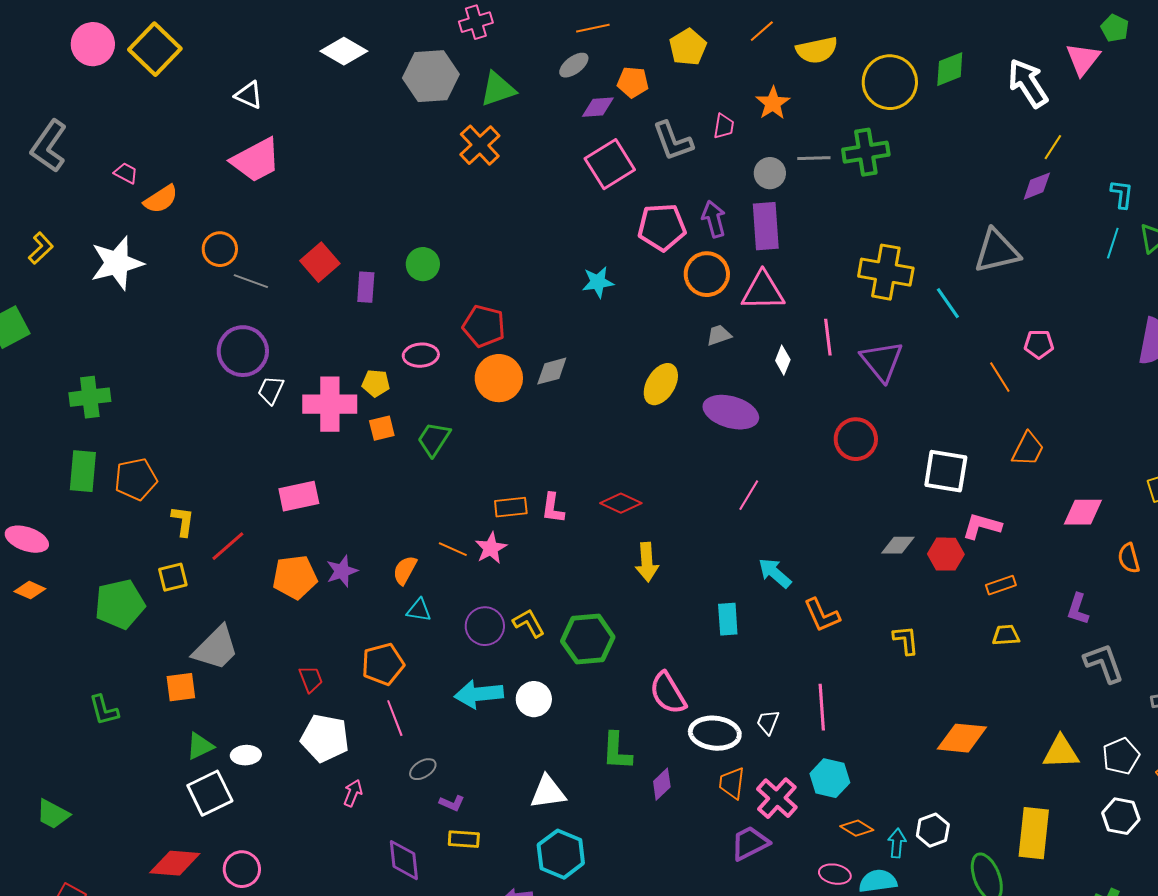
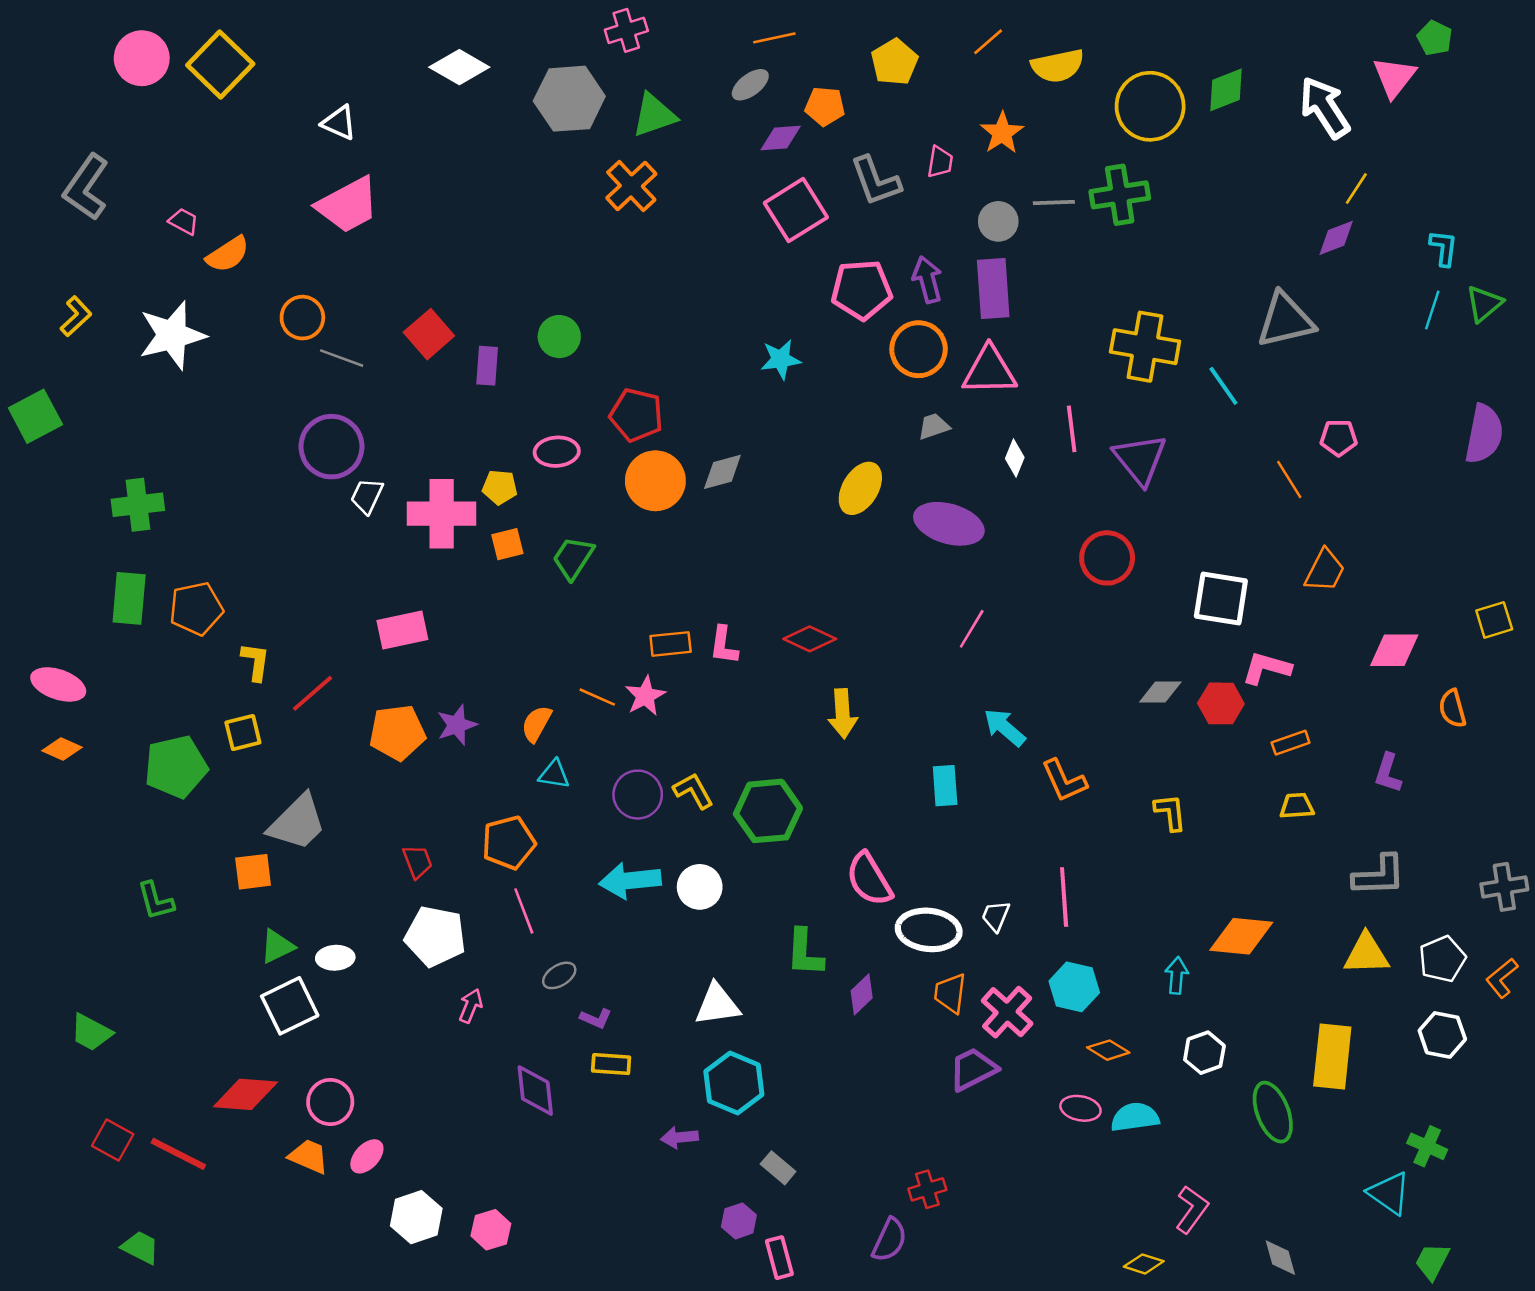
gray L-shape: (1104, 663) -> (1379, 876), moved, turned 108
cyan arrow: (897, 843) -> (1177, 975), moved

